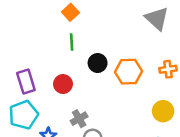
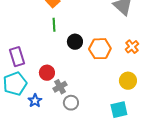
orange cross: (168, 69) -> (132, 47), turned -32
red circle: (63, 84) -> (47, 73), moved

